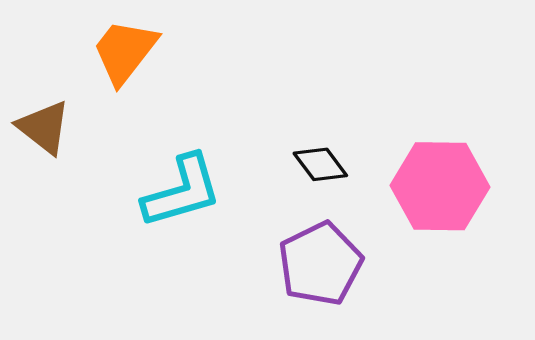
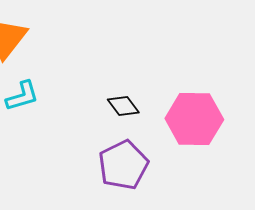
cyan L-shape: (182, 191) -> (22, 96), moved, size x0.7

